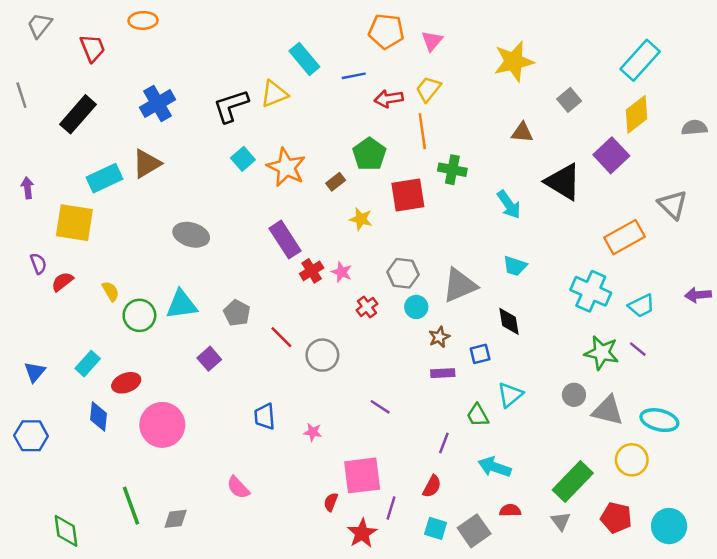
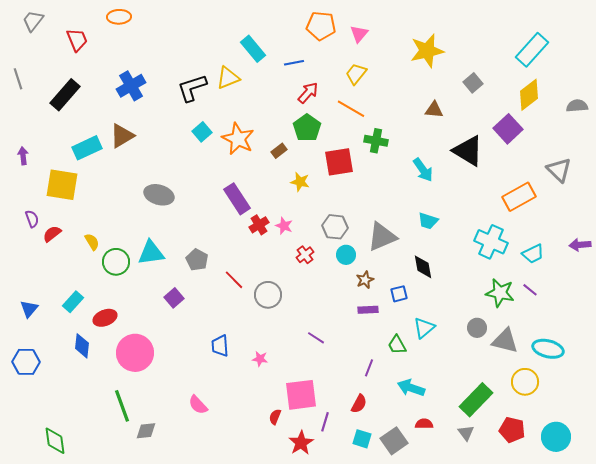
red arrow: (389, 99) -> (308, 93), moved, turned 140
orange line: (422, 131) -> (351, 109), turned -52
green line: (131, 506) -> (122, 406), moved

